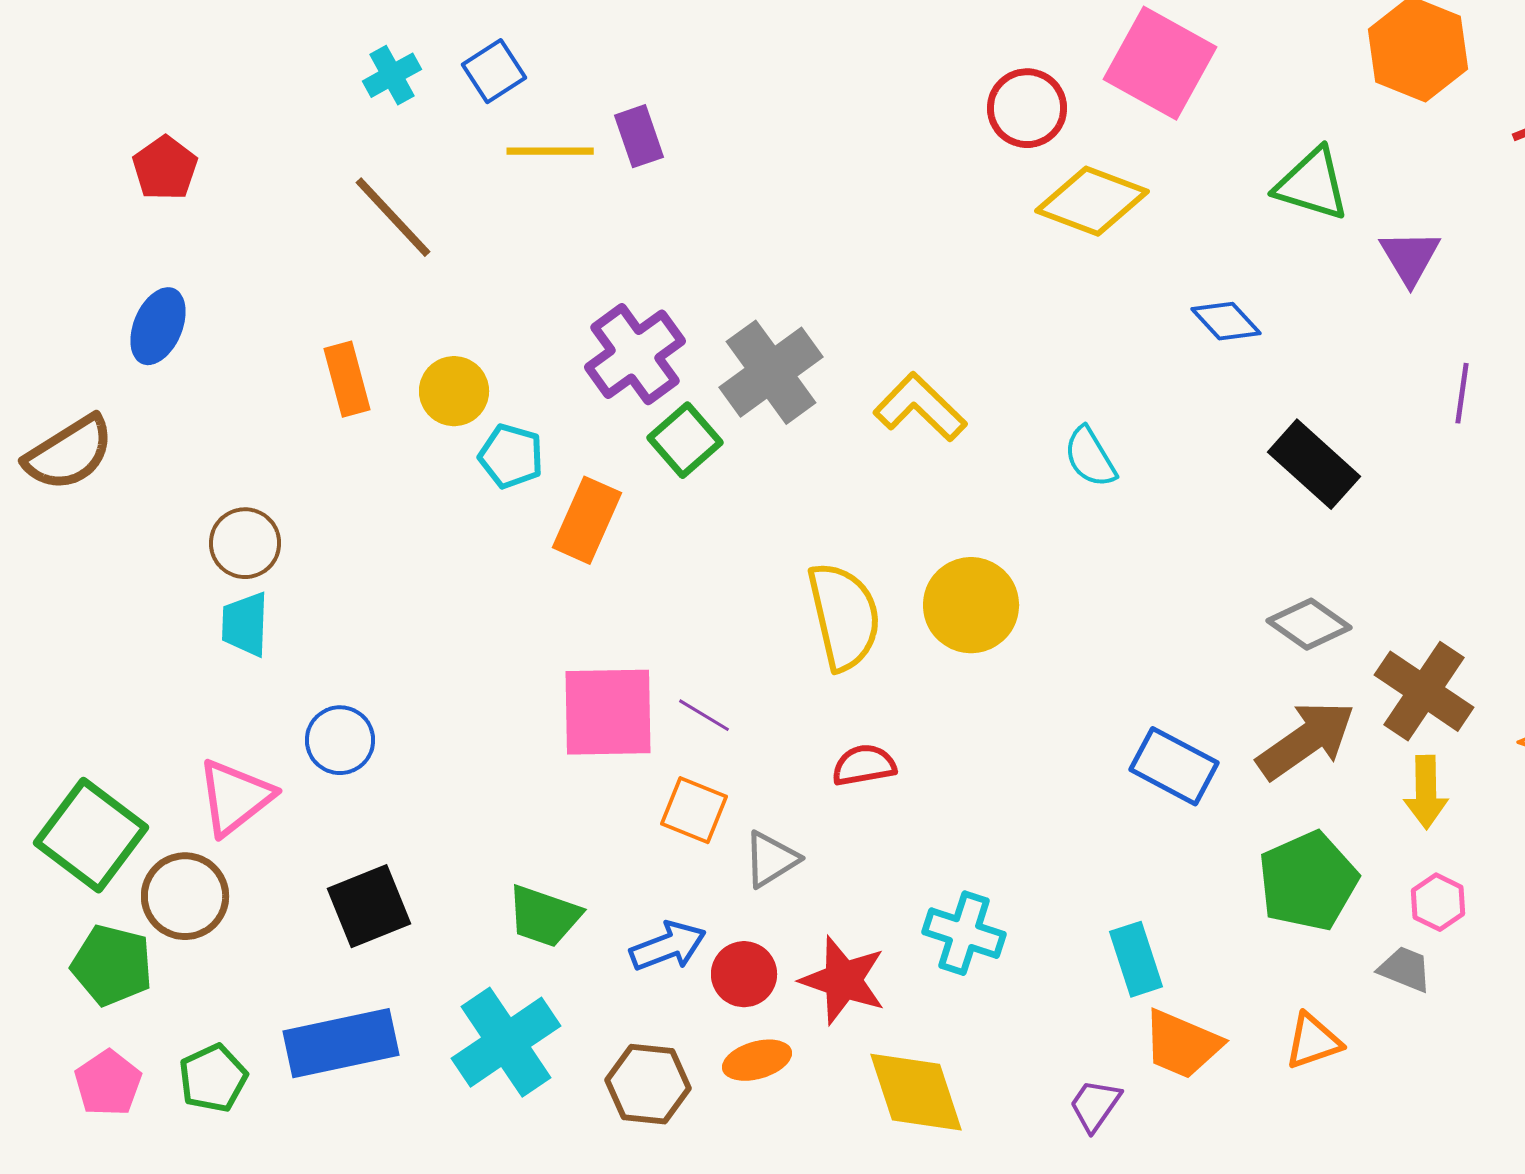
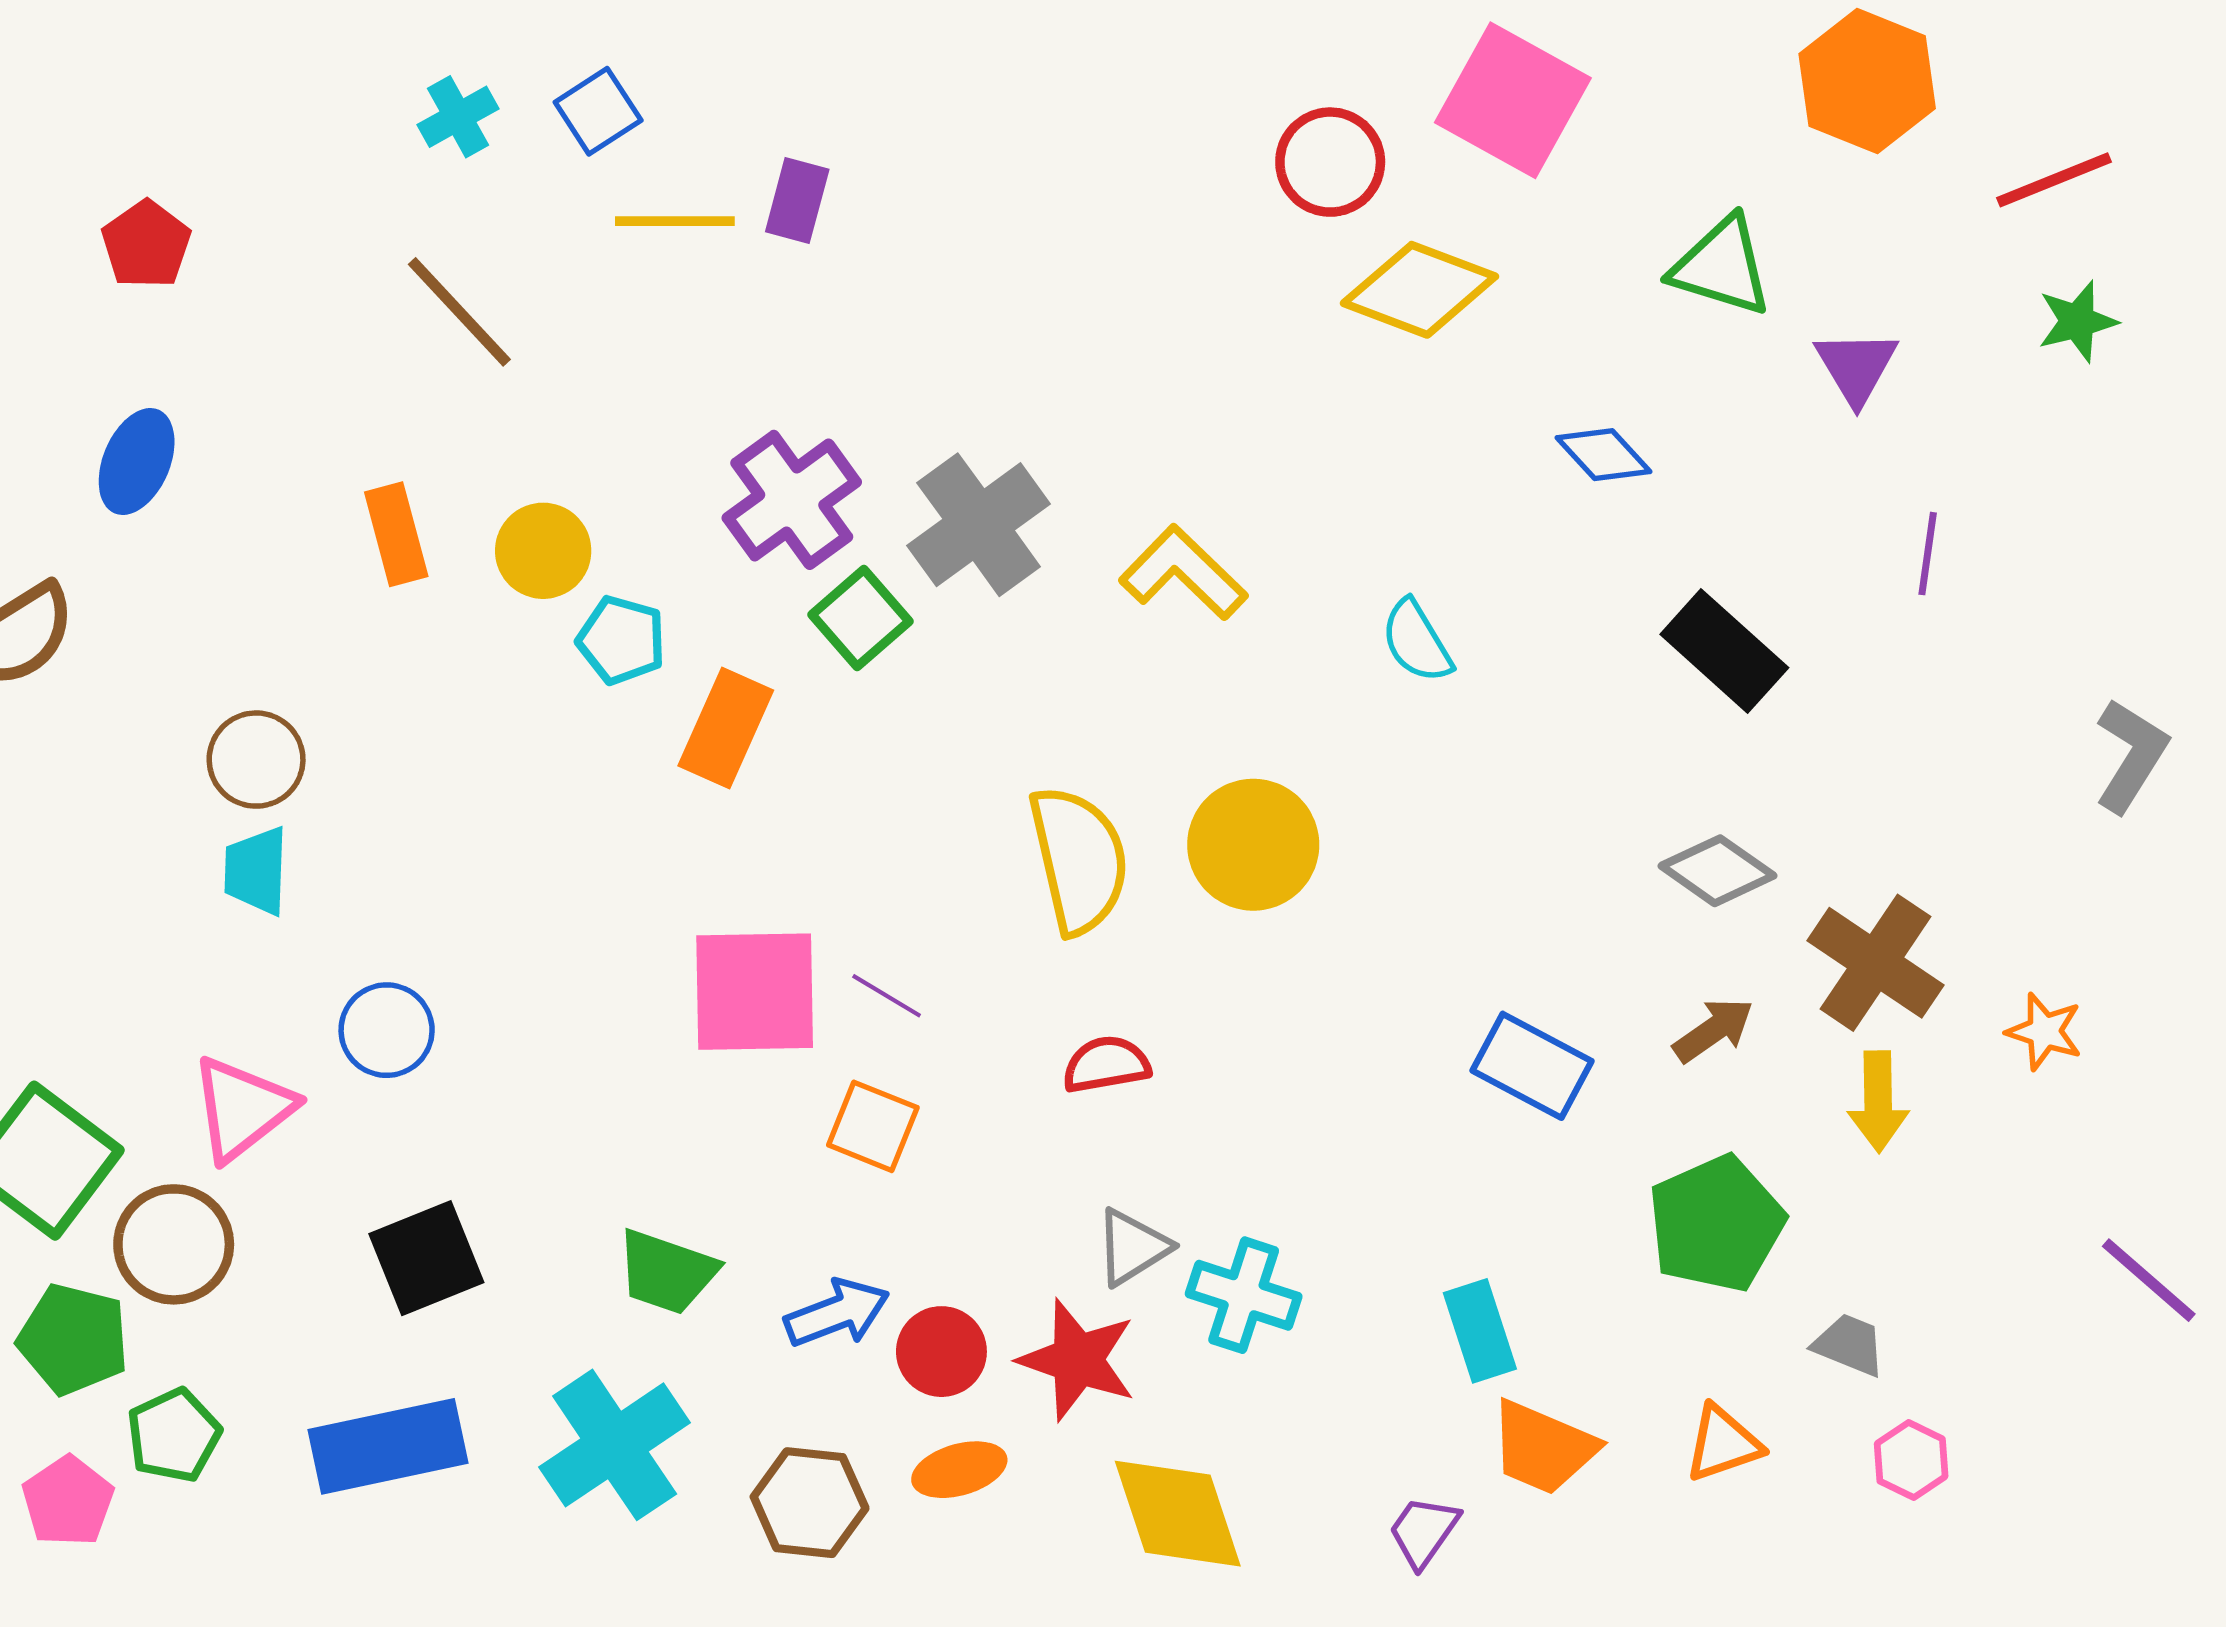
purple rectangle: (639, 136) -> (797, 201), turned 34
brown arrow: (1306, 740) -> (1713, 1030), size x0.6
gray triangle: (771, 859) -> (1132, 1247), moved
pink hexagon: (1438, 902) -> (1911, 1460), moved
green pentagon: (213, 1078) -> (174, 1435), moved

